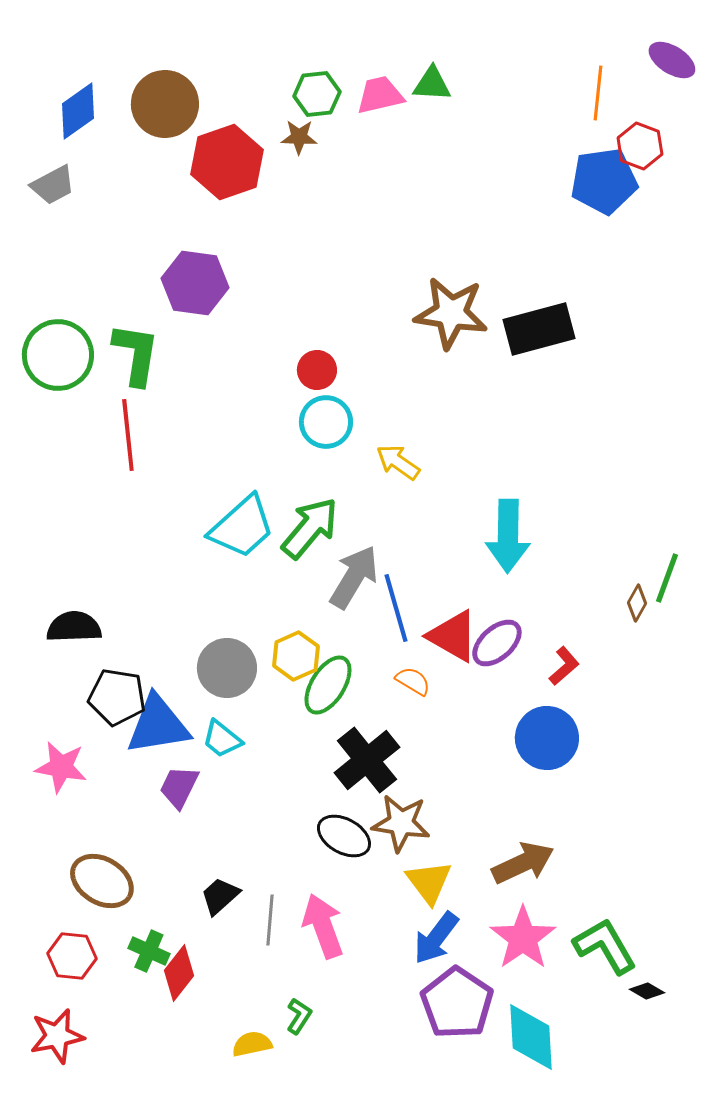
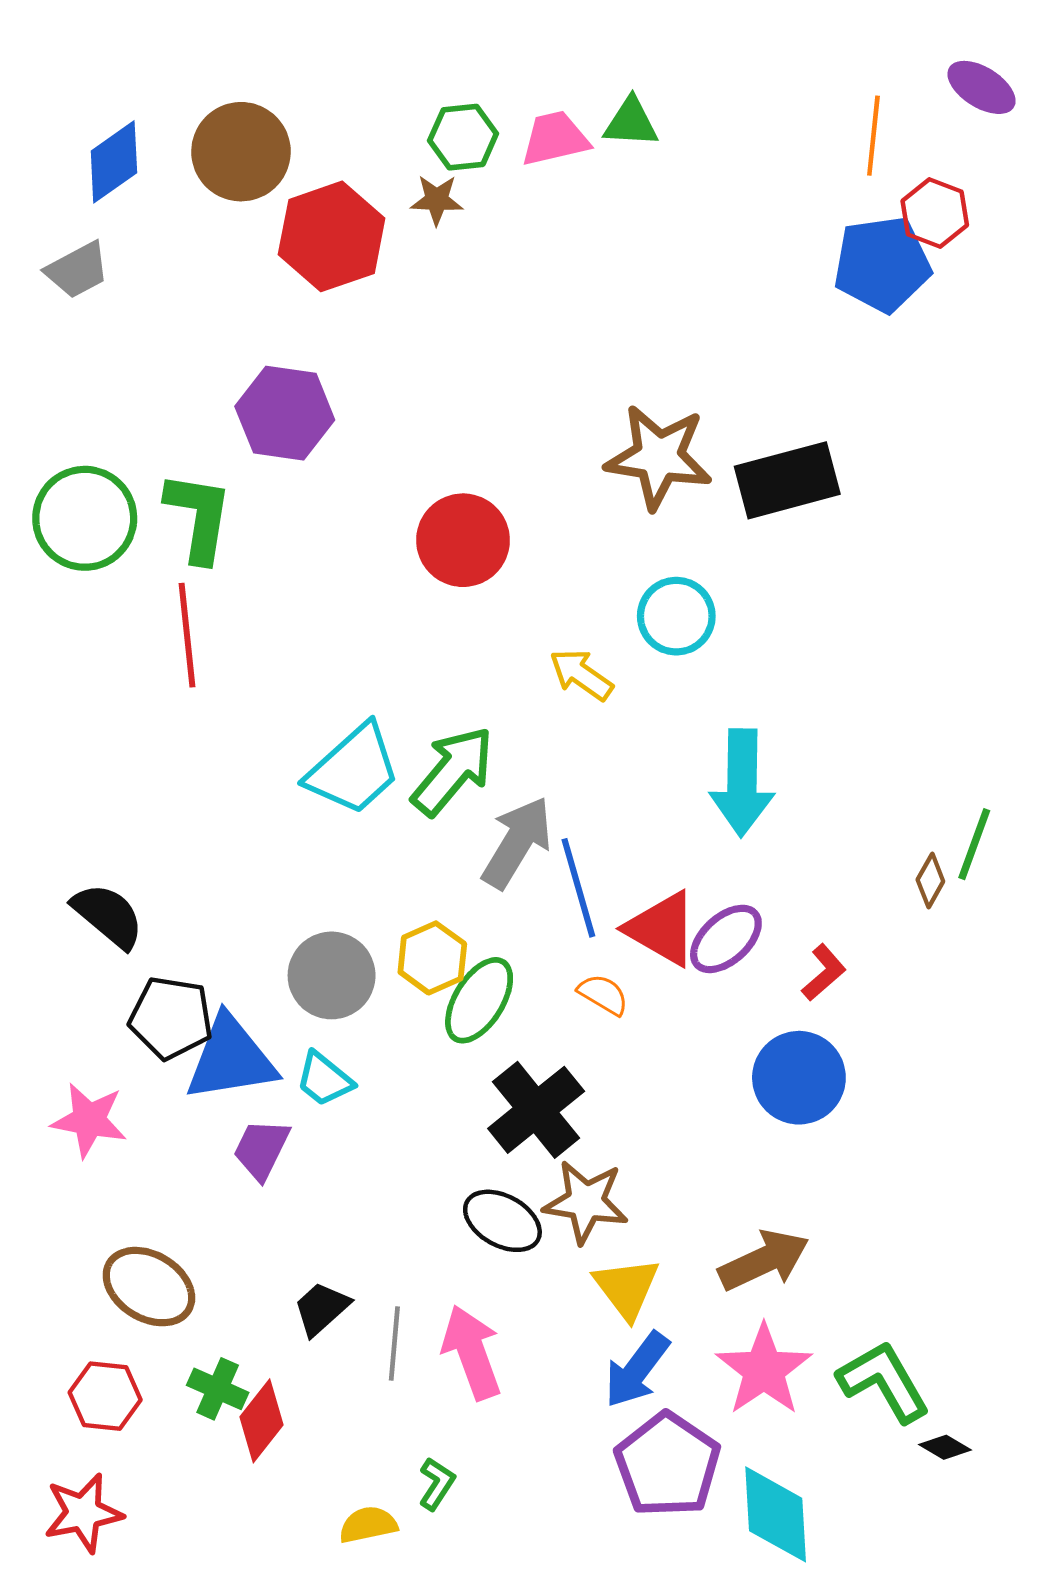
red circle: (317, 370) -> (463, 540), size x1.6
cyan circle: (326, 422) -> (676, 616), moved
black semicircle: (74, 627) -> (108, 916), turned 42

